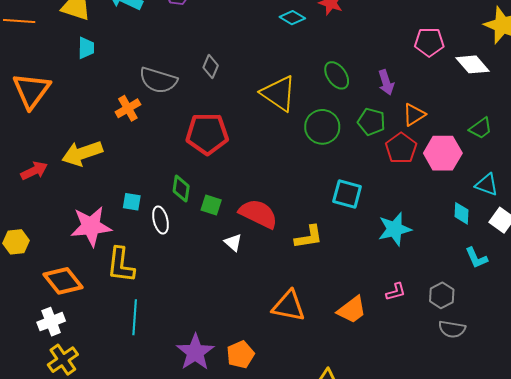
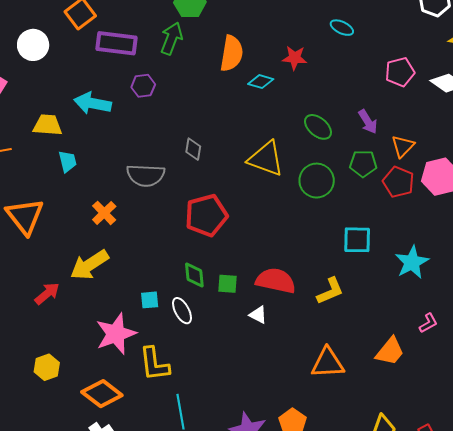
orange cross: (128, 108) -> (104, 213), moved

